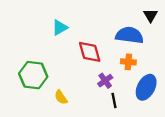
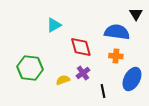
purple cross: (105, 81) -> (83, 73), moved
yellow semicircle: (61, 97) -> (63, 80), moved, turned 104

